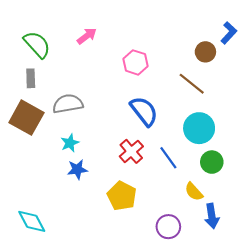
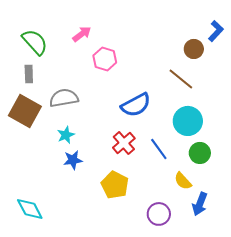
pink hexagon: (136, 62) -> (105, 59), moved
blue semicircle: (144, 111) -> (136, 105), turned 100
blue arrow: (212, 216) -> (200, 204), turned 30

